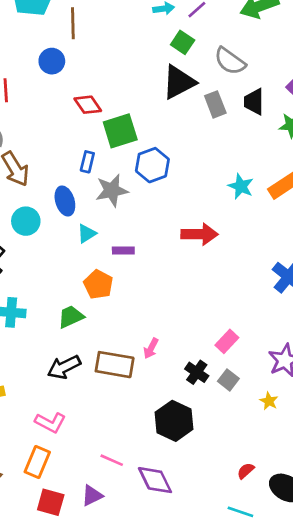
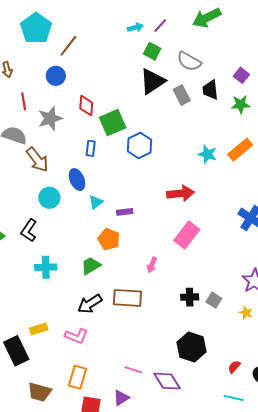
brown line: (73, 23) -> (68, 46), turned 45
red diamond: (88, 105) -> (86, 106), turned 45
gray star: (112, 190) -> (50, 118), moved
pink rectangle: (227, 341) -> (187, 235), moved, size x1.5
pink arrow: (151, 348) -> (152, 265), moved
black cross: (197, 372) -> (190, 297), turned -30
black hexagon: (174, 421) -> (191, 347), moved
pink L-shape: (50, 422) -> (76, 336), moved

